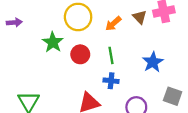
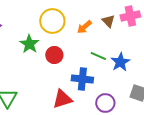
green line: (111, 55) -> (98, 56), moved, turned -56
blue cross: (111, 81) -> (82, 79), size x1.5

